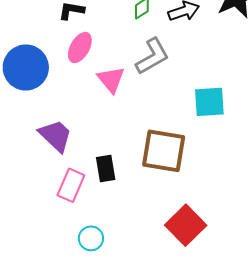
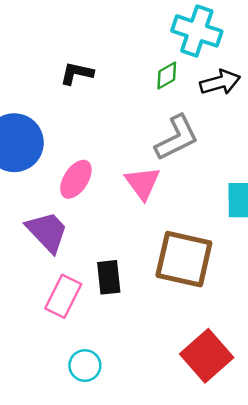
pink ellipse: (80, 48) -> (76, 179), moved
pink triangle: (111, 80) -> (143, 183), moved

